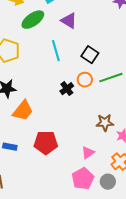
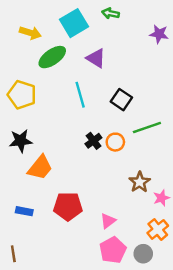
orange circle: (85, 80) -> (115, 142), moved
brown star: (105, 123) -> (140, 182), turned -30
pink triangle: (88, 153) -> (108, 221), moved

